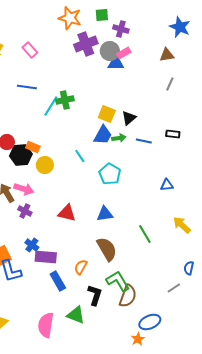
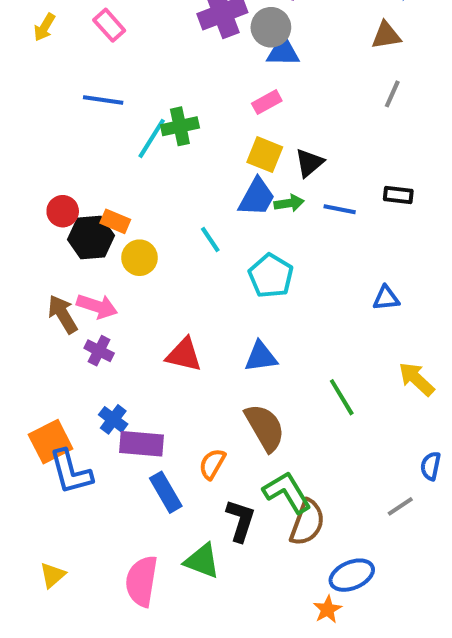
pink rectangle: (124, 53) -> (267, 102), moved

